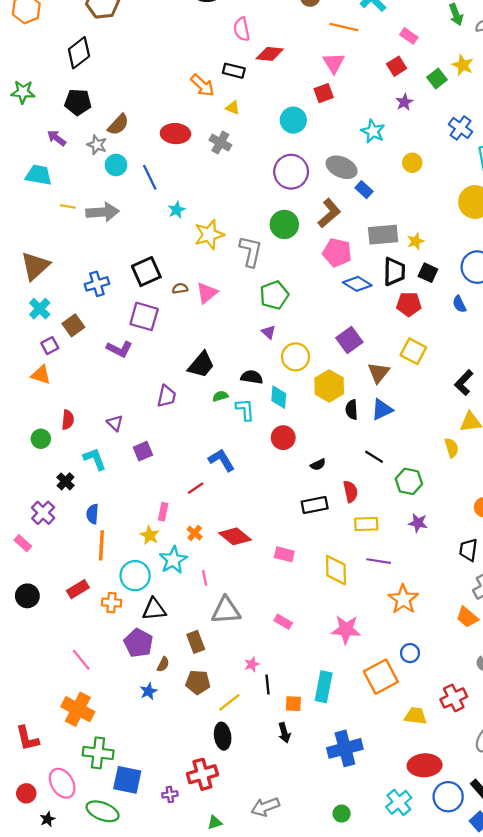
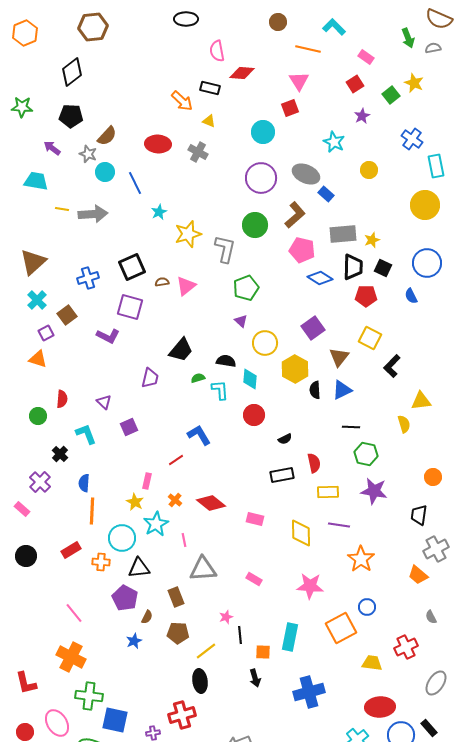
black L-shape: (464, 383) -> (392, 366), moved
black line: (374, 457) -> (351, 427), moved, turned -30
purple star: (418, 523) -> (374, 491), size x1.5

